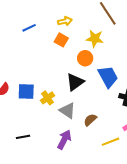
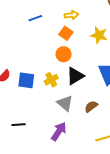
orange circle: (85, 58) -> (64, 54), moved
yellow cross: (47, 98) -> (51, 80), moved
brown semicircle: (90, 120) -> (91, 106), moved

